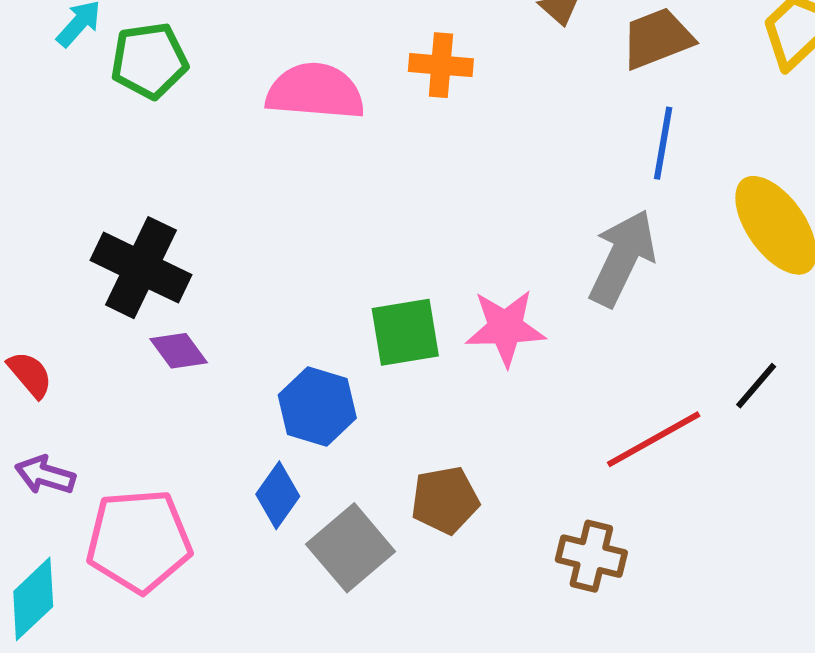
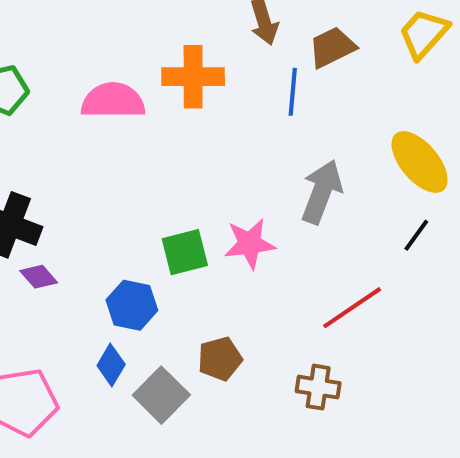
orange cross: (441, 65) -> (193, 77), size x1.5
blue line: (663, 143) -> (293, 92), moved
black line: (756, 386) -> (416, 235), moved

